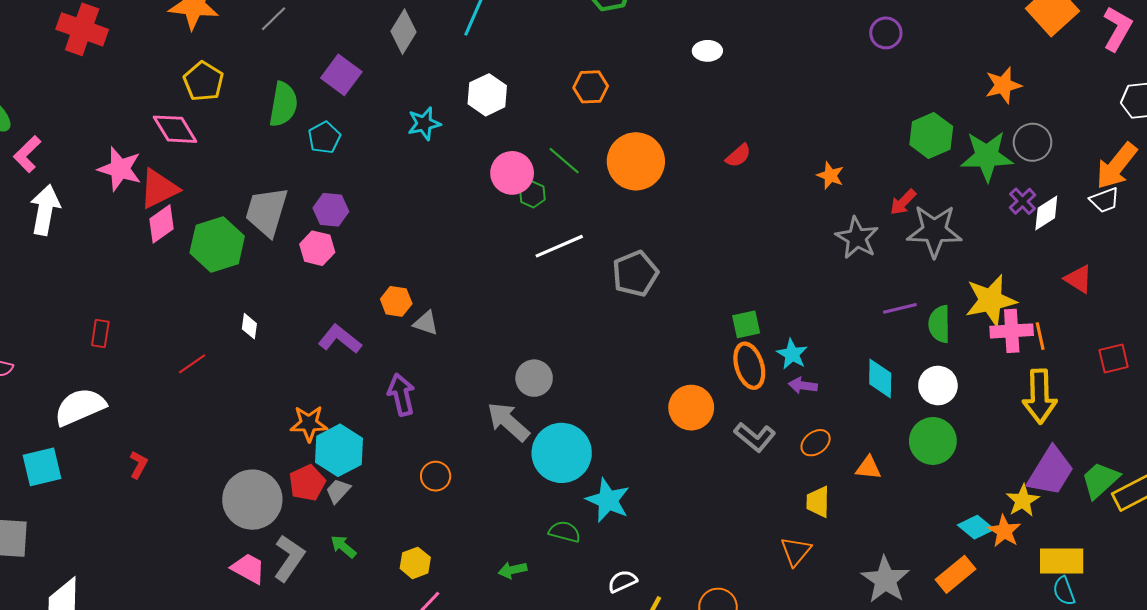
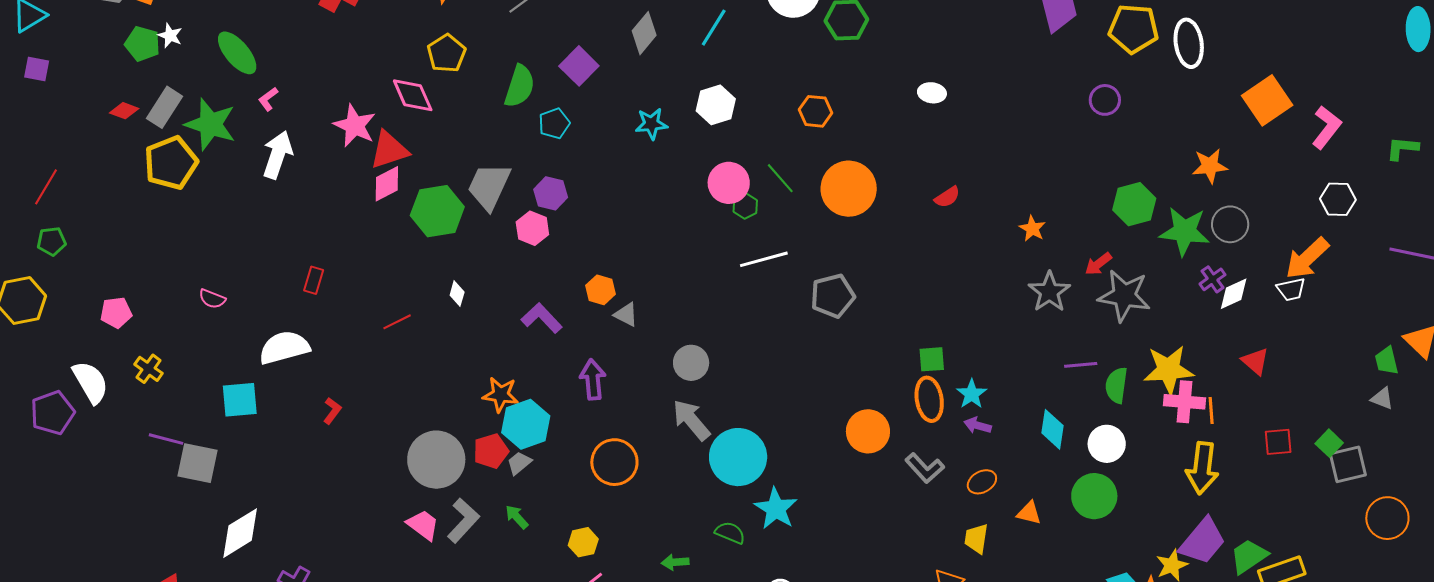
pink L-shape: (27, 154) -> (268, 99), size x0.7
gray circle: (534, 378) -> (691, 363), moved
orange circle: (436, 476) -> (614, 462), size x1.6

